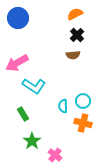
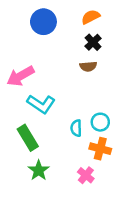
blue circle: (18, 18) -> (43, 22), moved
green rectangle: (23, 114) -> (28, 138), size x1.5
pink cross: (55, 155) -> (86, 175), moved

